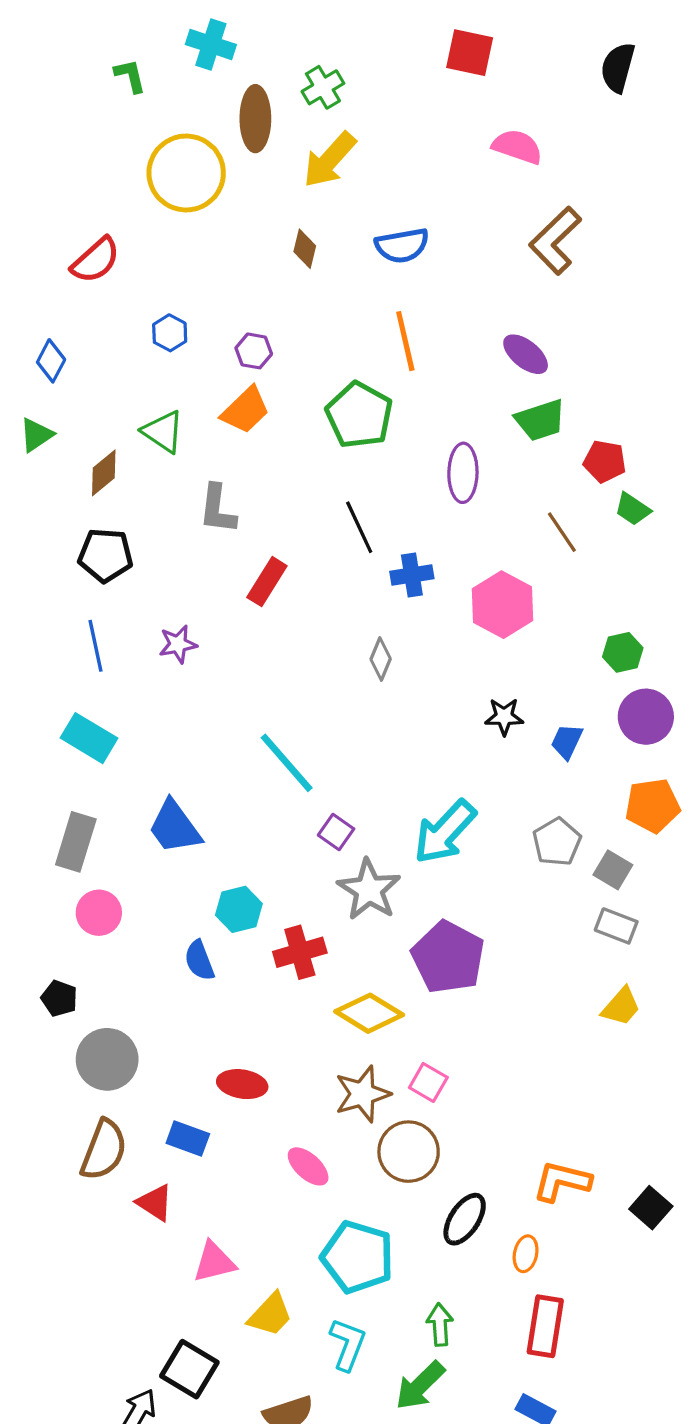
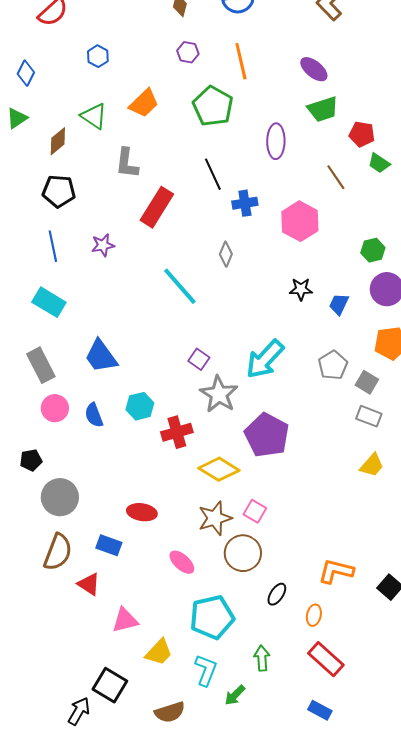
purple hexagon: (254, 351) -> (188, 52), moved
red rectangle: (267, 582) -> (157, 207), size x1.4
cyan line: (287, 763) -> (180, 286), moved
gray rectangle: (76, 842) -> (41, 365), turned -44
blue semicircle: (199, 960) -> (94, 415), moved
black pentagon: (59, 998) -> (31, 460), turned -30
black ellipse: (465, 1219) -> (277, 594), size x0.7
cyan pentagon: (358, 1257) -> (212, 617), turned -30
red rectangle: (545, 1326) -> (326, 659), turned -57
green arrow: (420, 1386) -> (235, 695), moved, size x0.7

